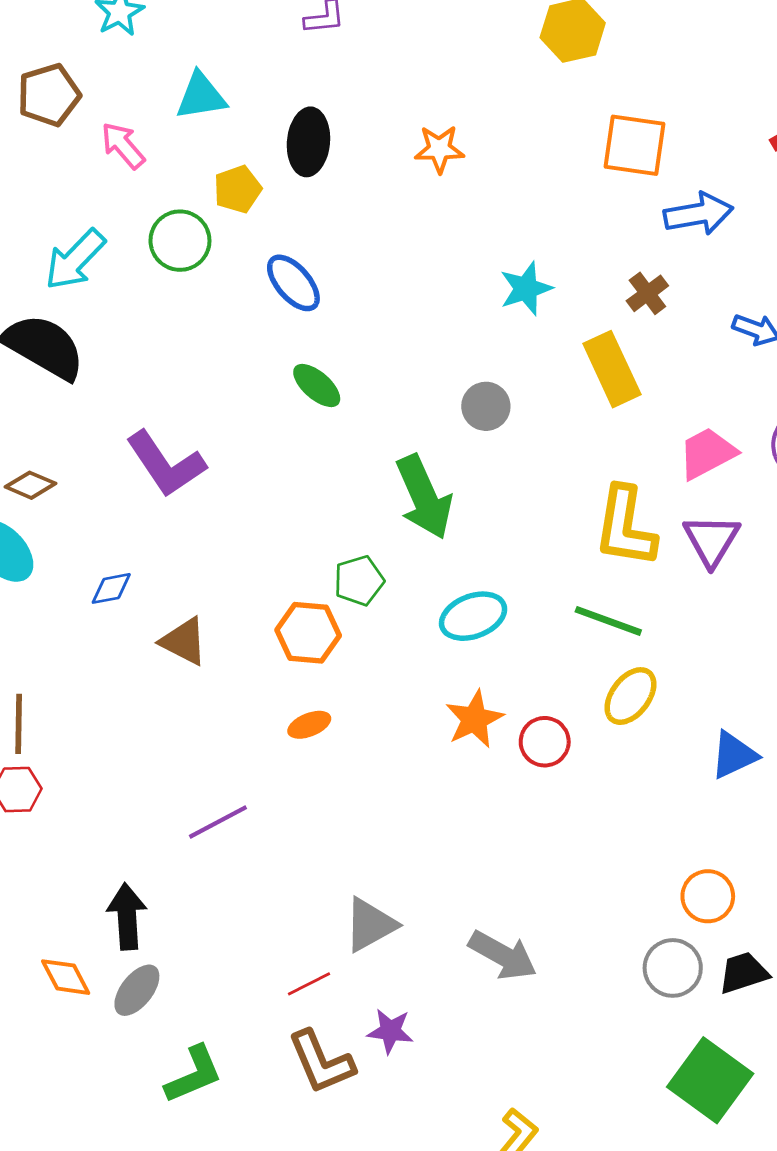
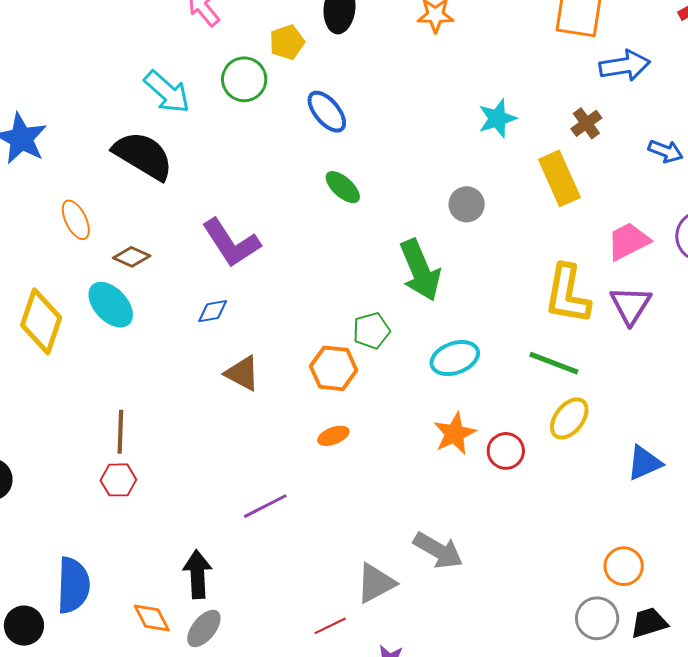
cyan arrow: (75, 260) -> (167, 92), turned -93
blue diamond: (111, 588) -> (213, 311), moved
gray arrow: (503, 955) -> (438, 550), moved

